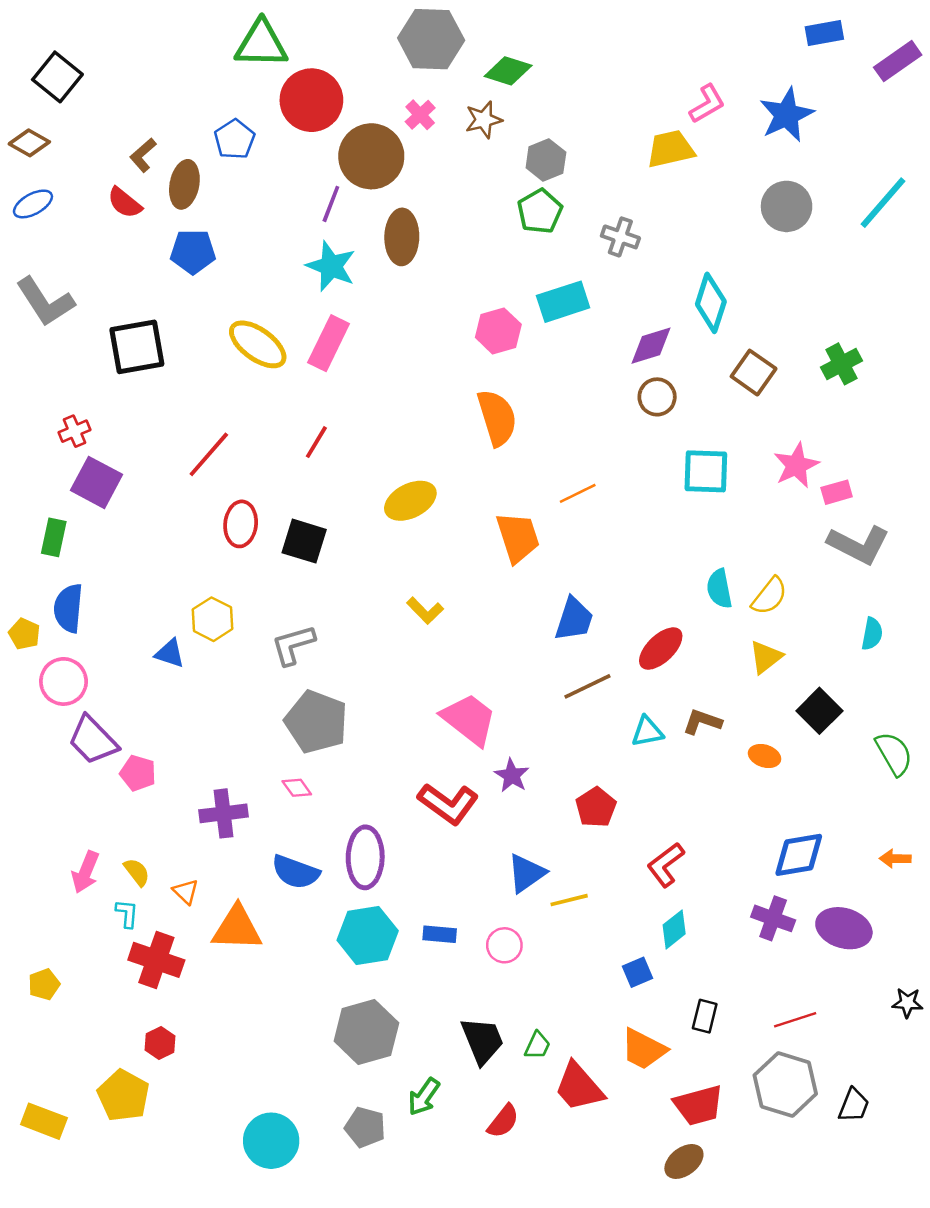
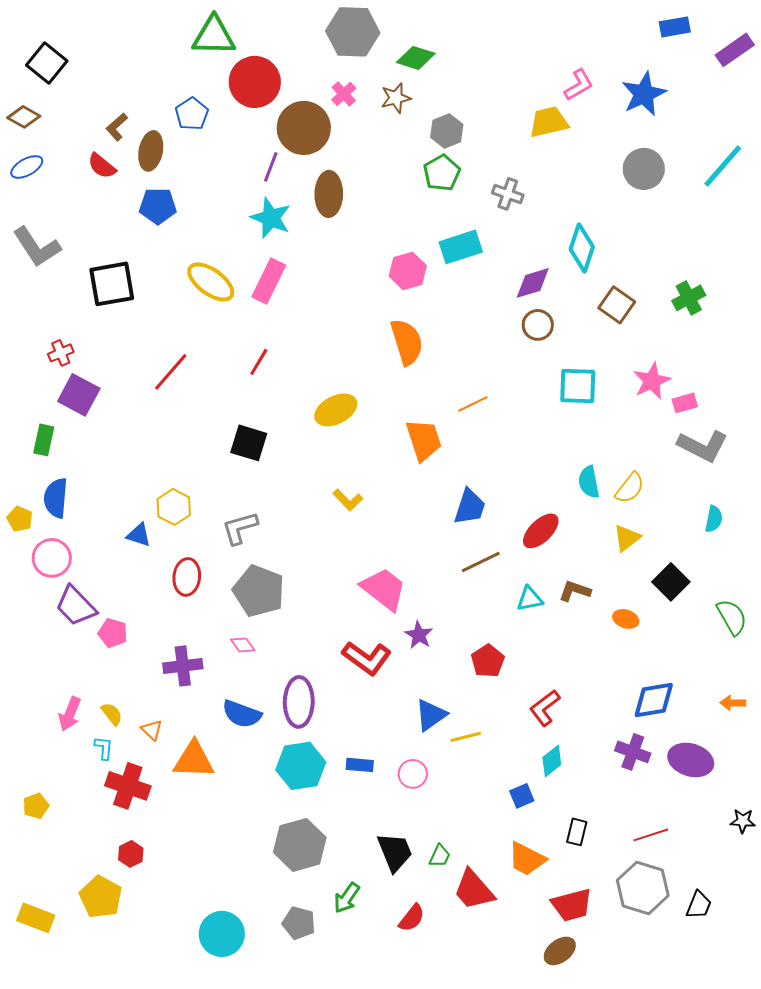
red ellipse: (241, 524) -> (187, 577), moved

